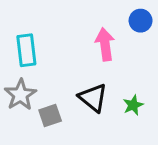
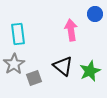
green star: (133, 105) -> (90, 71), size x1.5

